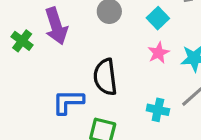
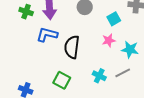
green cross: (22, 41) -> (26, 12), turned -32
blue L-shape: (68, 102) -> (47, 35), moved

